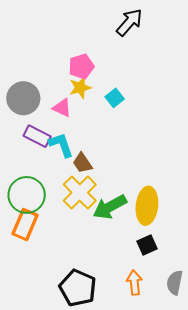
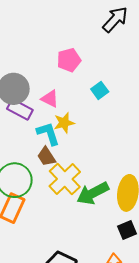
yellow star: (80, 88) -> (64, 123), moved
purple rectangle: (37, 136) -> (20, 109), moved
brown trapezoid: (82, 163) -> (46, 157), moved

